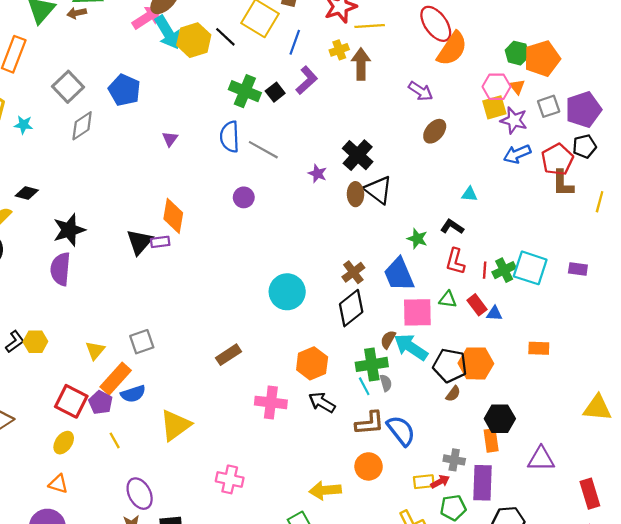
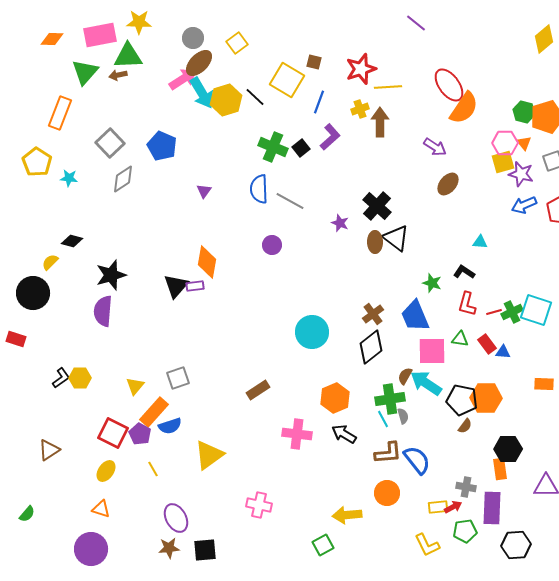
red line: (485, 270) -> (494, 312), turned 70

